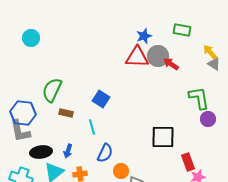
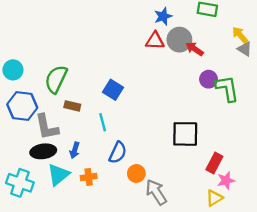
cyan circle: (31, 38) -> (13, 70), moved
red triangle: (137, 57) -> (155, 41), size x0.7
purple circle: (208, 119) -> (209, 79), moved
gray L-shape: (20, 131) -> (47, 127), moved
red rectangle: (188, 162) -> (214, 163), turned 48

